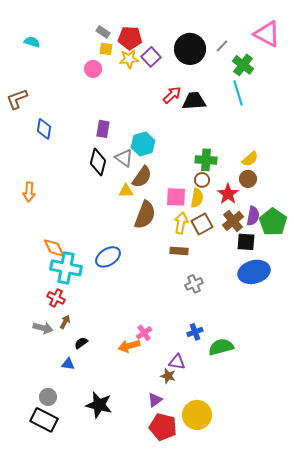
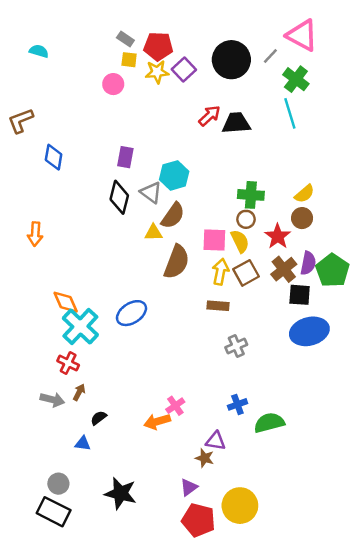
pink triangle: (267, 34) -> (302, 35), moved
yellow semicircle: (197, 198) -> (240, 241), turned -36
cyan cross: (66, 268) -> (80, 326), turned 32

